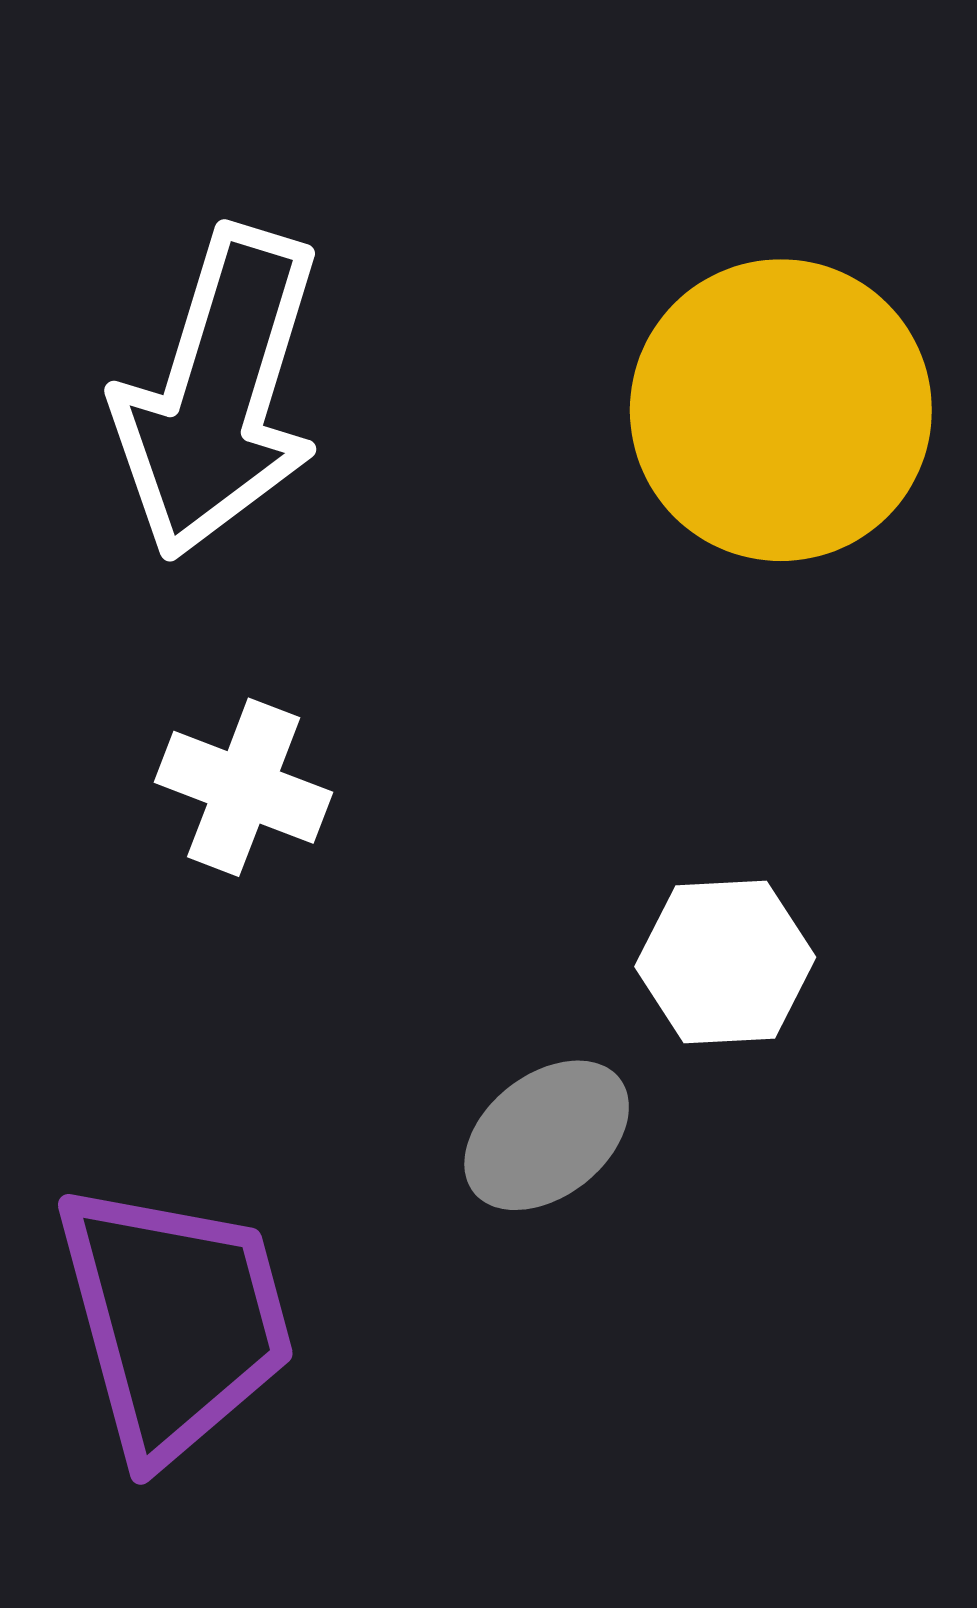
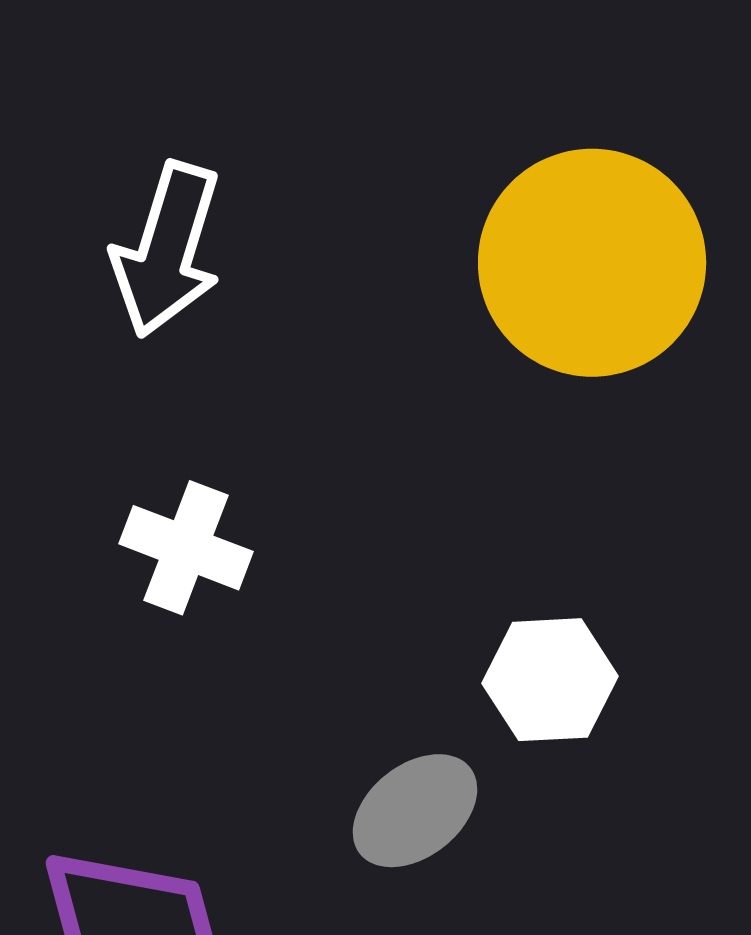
white arrow: (218, 393) -> (167, 250), size x0.7

